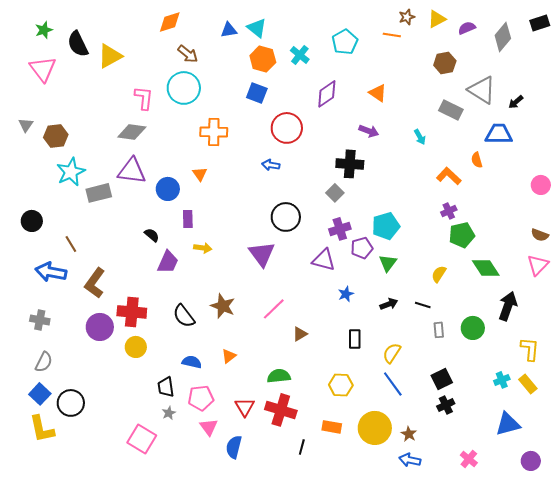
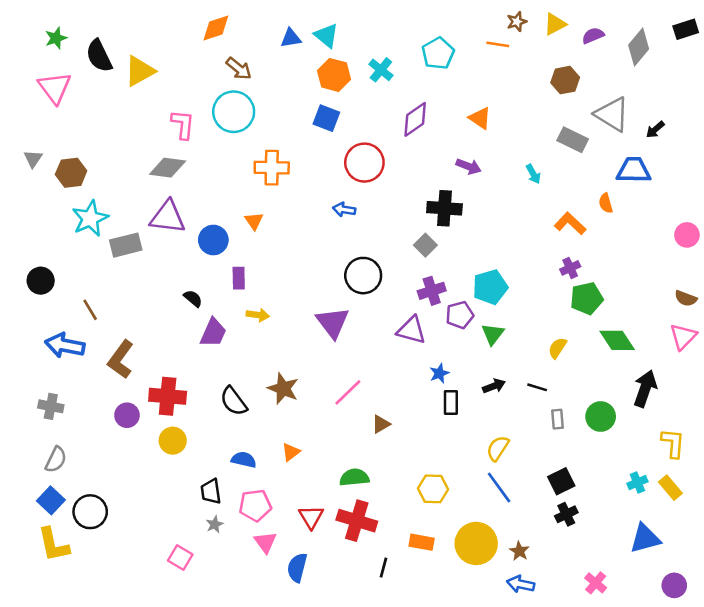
purple circle: (100, 327) -> (127, 415), size x0.7
black rectangle: (355, 339) -> (451, 403), moved
pink square: (142, 439) -> (180, 557), size x0.7

